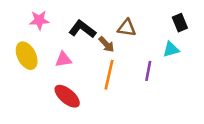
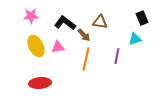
yellow ellipse: (27, 56) -> (36, 46), moved
pink triangle: (63, 59) -> (58, 47), moved
red ellipse: (67, 96) -> (40, 83), moved, turned -45

